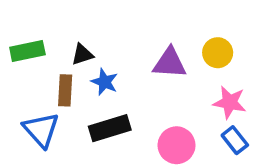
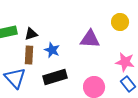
yellow circle: (218, 53) -> (120, 22), moved
black triangle: (82, 54) -> (31, 34), moved

